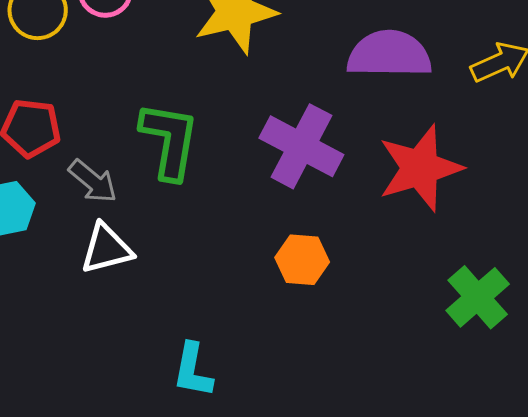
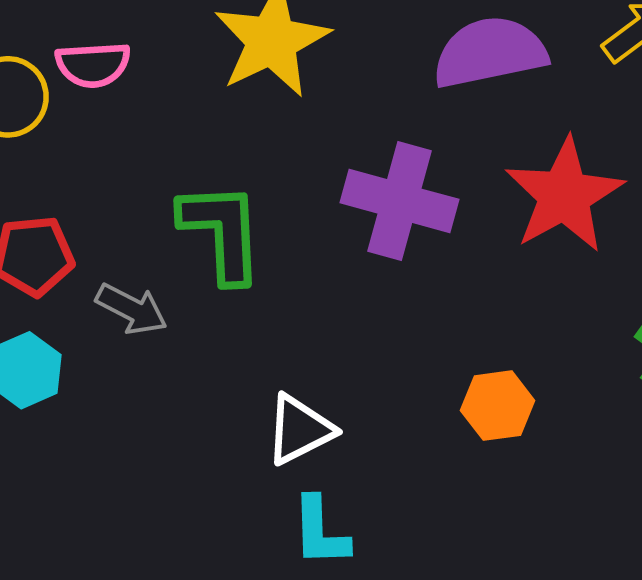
white triangle: (106, 249) -> (300, 430), moved
orange hexagon: (302, 260) -> (498, 406), moved

